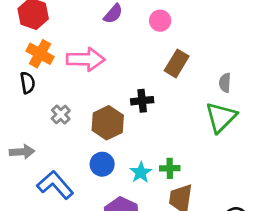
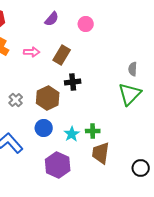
pink arrow: (86, 59) -> (32, 52), size x0.6
brown rectangle: (177, 63) -> (62, 55), moved
gray cross: (61, 114) -> (16, 100), moved

